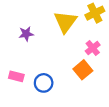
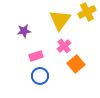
pink cross: (93, 48) -> (64, 46), moved
pink rectangle: (16, 76) -> (36, 56), moved, turned -32

